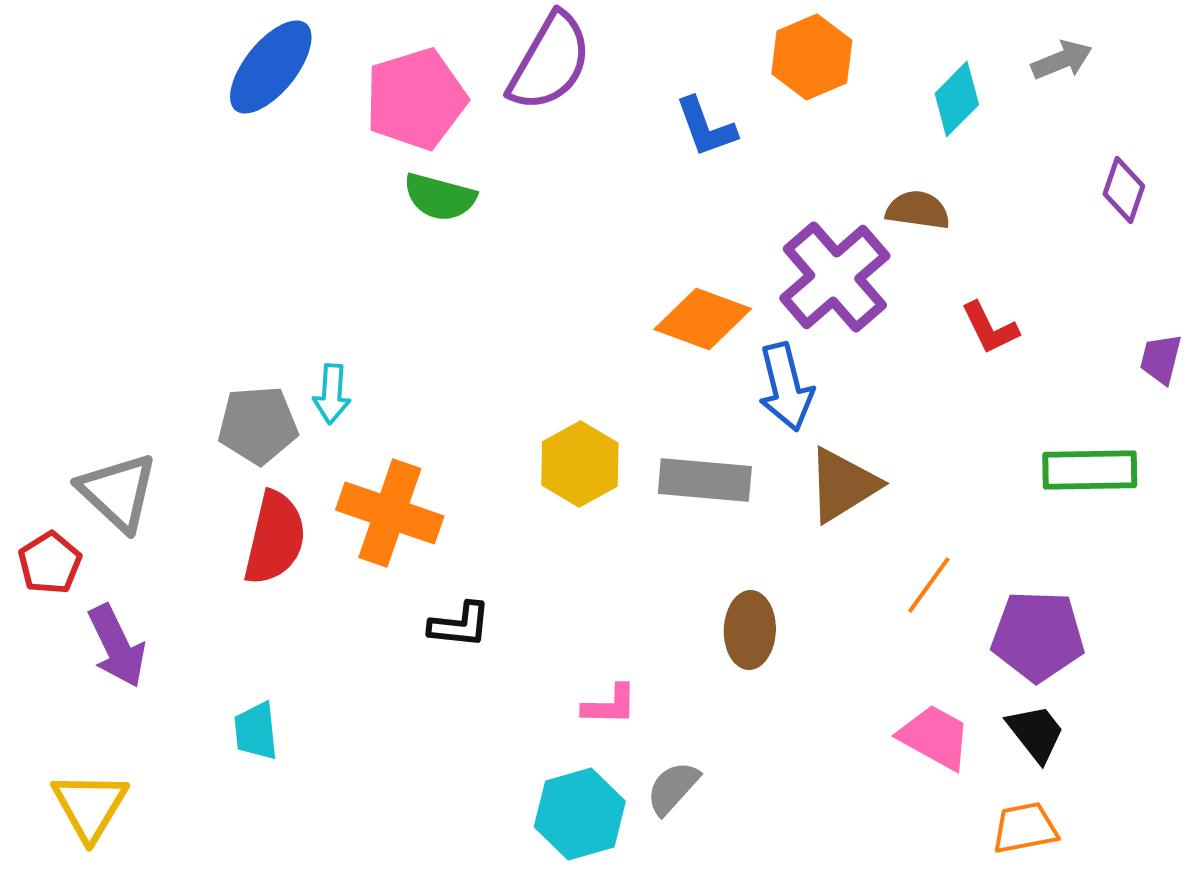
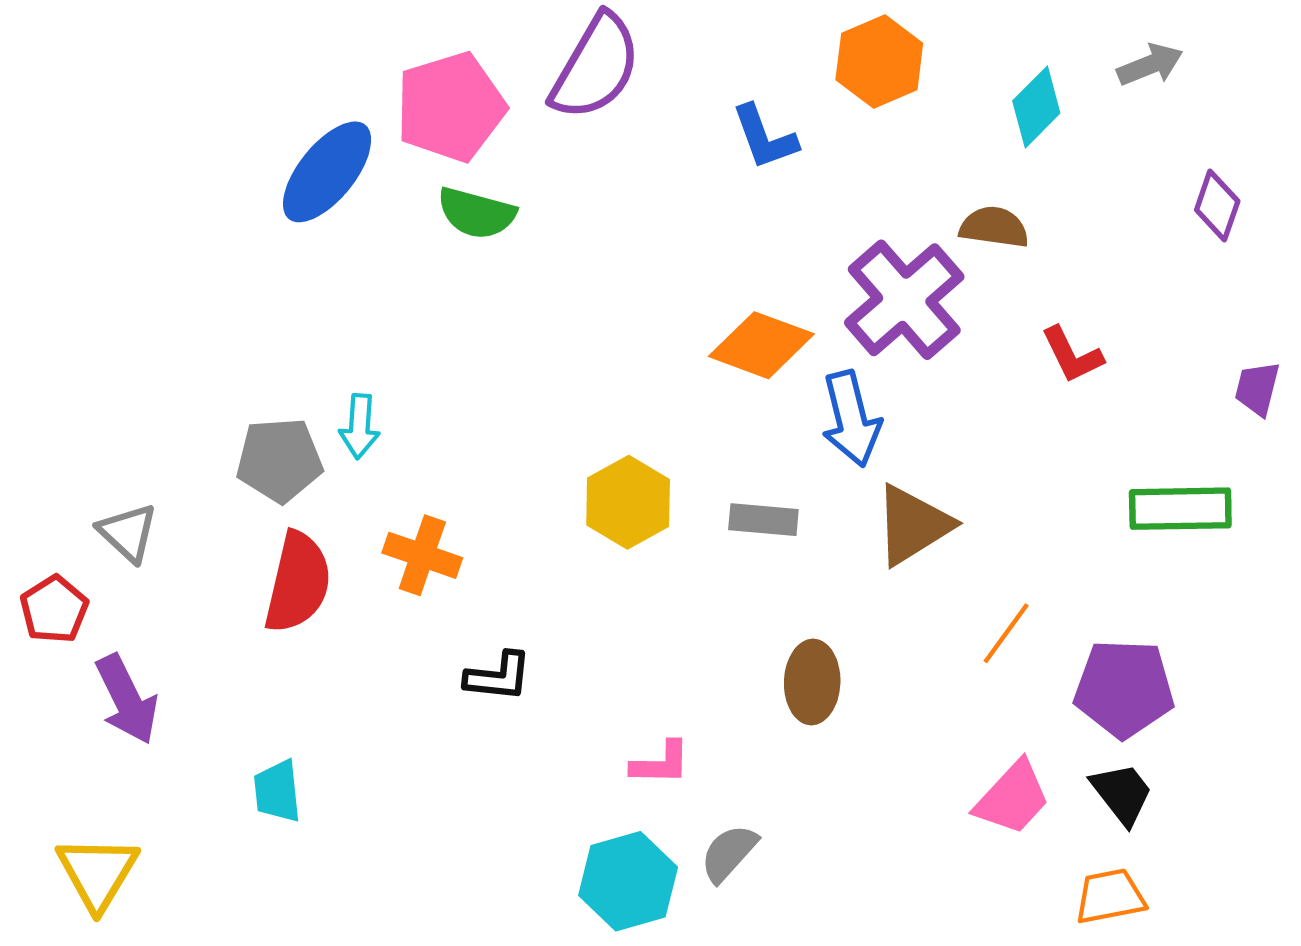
blue ellipse: (271, 67) -> (327, 172), moved
gray rectangle: (705, 480) -> (763, 520), size x0.7
gray triangle: (118, 492) -> (128, 533), size x0.7
orange cross: (390, 513) -> (422, 555), size x0.7
pink trapezoid: (935, 737) -> (1013, 798), turned 104

